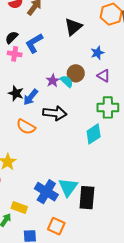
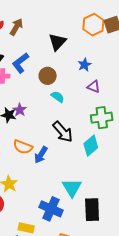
brown circle: (76, 73) -> (48, 76), moved
purple star: (53, 81) -> (20, 110), moved
blue arrow: (31, 97) -> (41, 155), moved
black arrow: (55, 113) -> (63, 132), moved, turned 50
cyan triangle: (68, 187) -> (72, 188), moved

